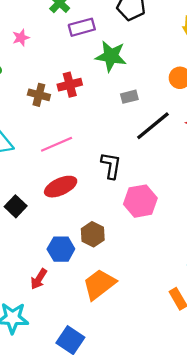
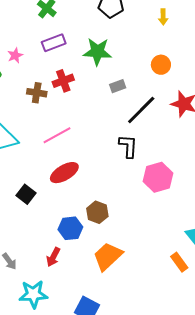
purple rectangle: (82, 27) -> (54, 43), moved
pink star: (21, 38) -> (15, 55), moved
black L-shape: (111, 165) -> (128, 146), moved
pink hexagon: (140, 201) -> (158, 177), moved

